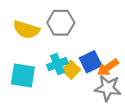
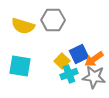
cyan cross: (57, 64) -> (69, 74), moved

